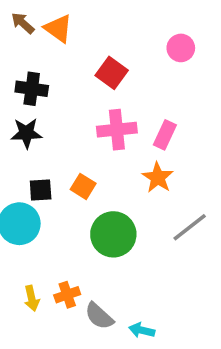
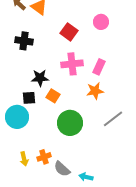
pink circle: (181, 48) -> (101, 22), moved
black star: (26, 133) -> (40, 78), moved
orange star: (158, 178) -> (95, 91), turned 30

